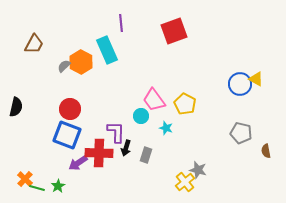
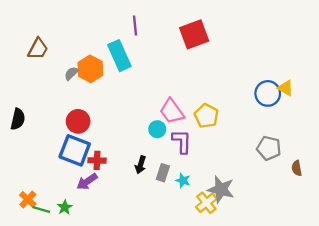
cyan star: (166, 128) -> (183, 180), moved
purple L-shape: (116, 132) -> (182, 141), moved
red cross: (99, 153) -> (97, 160), moved, size x0.6
gray star: (198, 170) -> (221, 189), size x1.4

